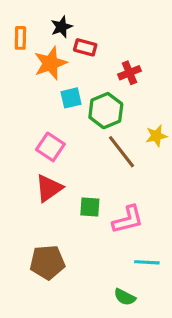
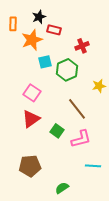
brown line: (122, 152) -> (77, 109), moved
green square: (90, 207) -> (57, 131), turned 32
green semicircle: (125, 297) -> (62, 188), moved, turned 120

